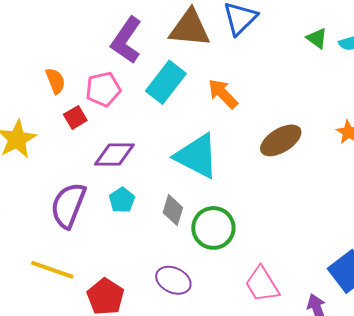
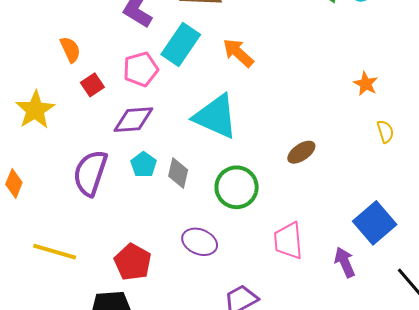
pink pentagon: (103, 89) -> (141, 69), moved
brown ellipse: (281, 140) -> (301, 152), moved, size x0.7
gray diamond: (173, 210) -> (178, 173), moved
yellow line: (52, 270) -> (55, 252), moved
pink trapezoid: (262, 284) -> (288, 241), turned 30

